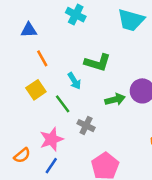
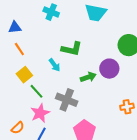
orange line: (42, 58) -> (19, 49), moved
green line: (63, 104) -> (36, 91), moved
gray cross: (86, 126) -> (67, 100), size x1.5

